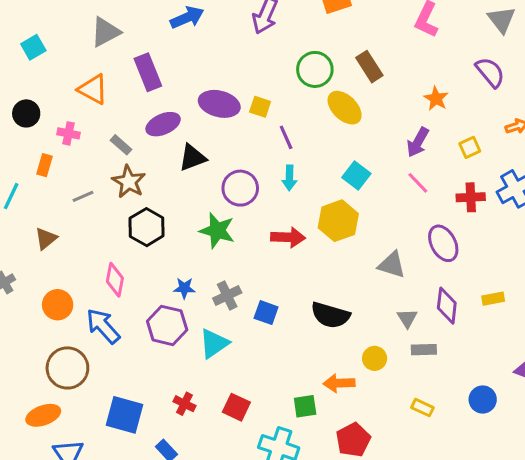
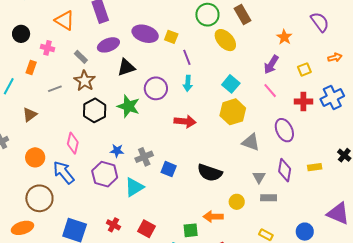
yellow hexagon: (338, 221) -> (233, 112), moved
green star: (217, 231) -> (128, 106), moved

